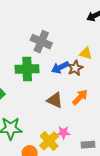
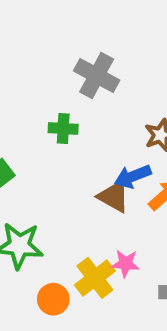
blue arrow: (60, 67) -> (133, 176), moved
green cross: (27, 69) -> (63, 128), size x0.6

